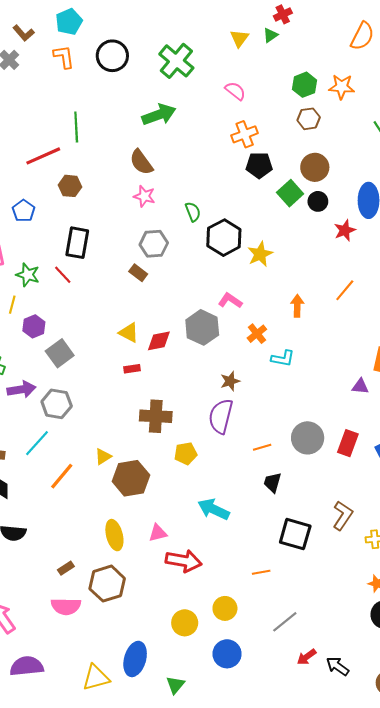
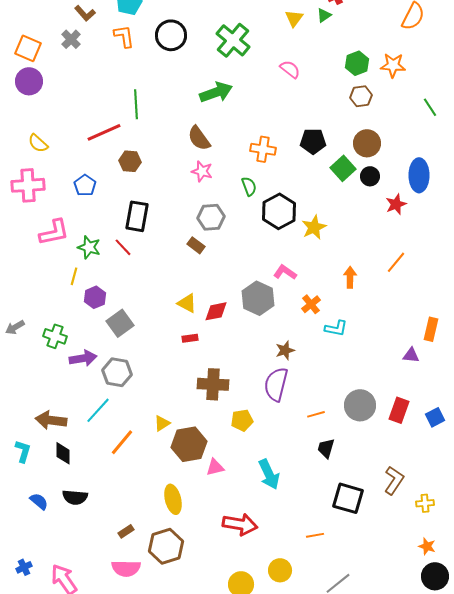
orange cross: (245, 134) -> (263, 149), moved, turned 30
cyan arrow: (214, 509) -> (269, 474), turned -140
pink triangle: (158, 533) -> (215, 467), moved

